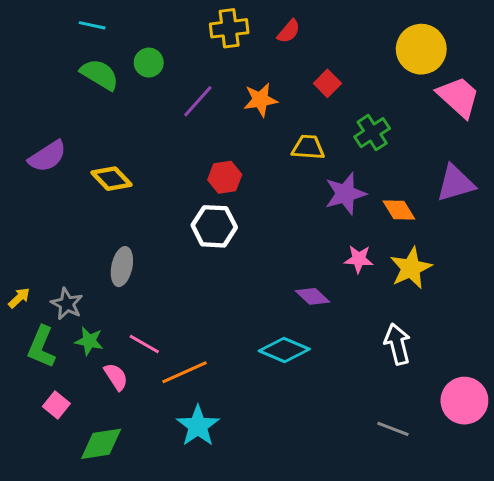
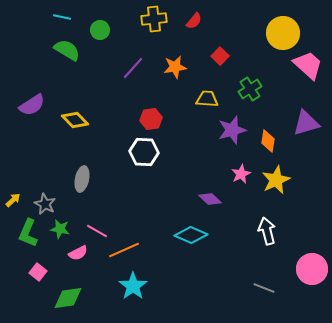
green circle: (149, 63) -> (100, 30), moved
orange diamond: (399, 210) -> (268, 141), turned 40
pink star: (359, 259) -> (241, 174), turned -30
pink semicircle: (116, 377) -> (78, 253), turned 96

